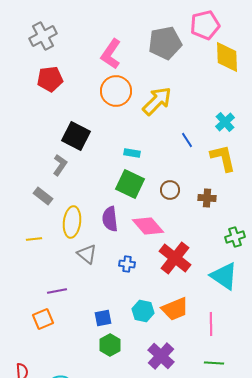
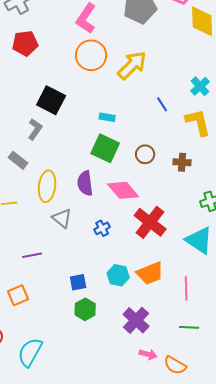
blue cross: (127, 264) -> (102, 228), turned -35
orange square: (43, 319) -> (18, 295), moved

